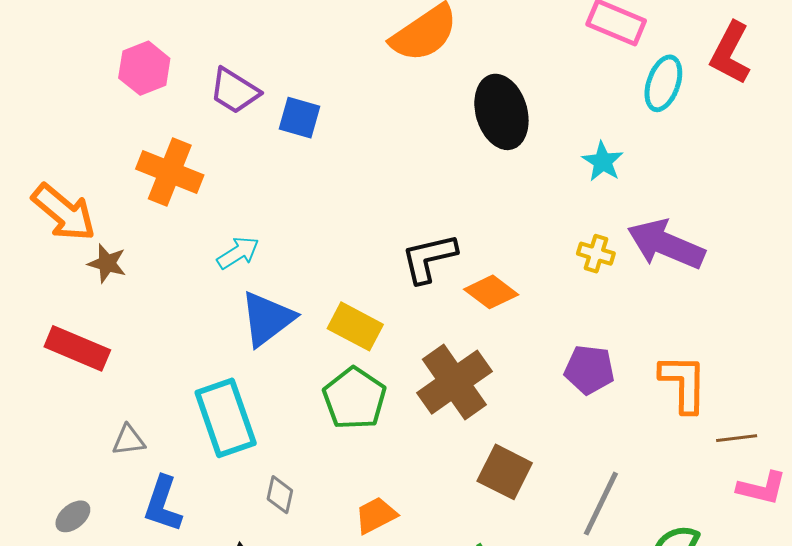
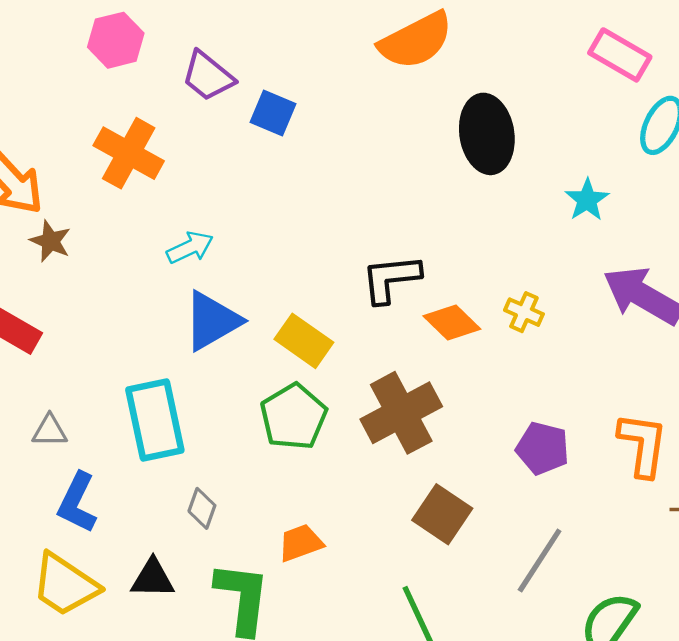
yellow cross: (596, 254) -> (524, 312), moved
purple pentagon: (589, 370) -> (543, 448), moved

